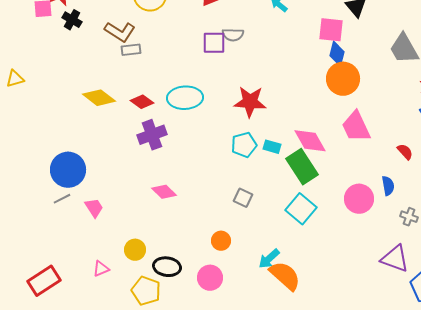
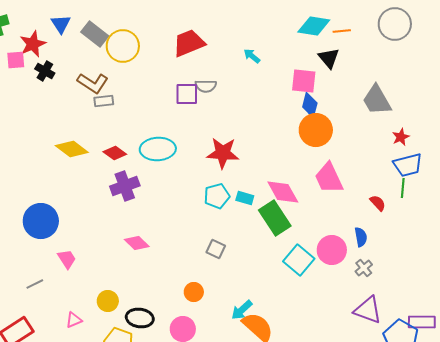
gray line: (62, 199) -> (35, 284), moved
cyan square: (301, 209) -> (299, 260), moved
gray cross: (409, 217) -> (364, 268), moved, turned 30

